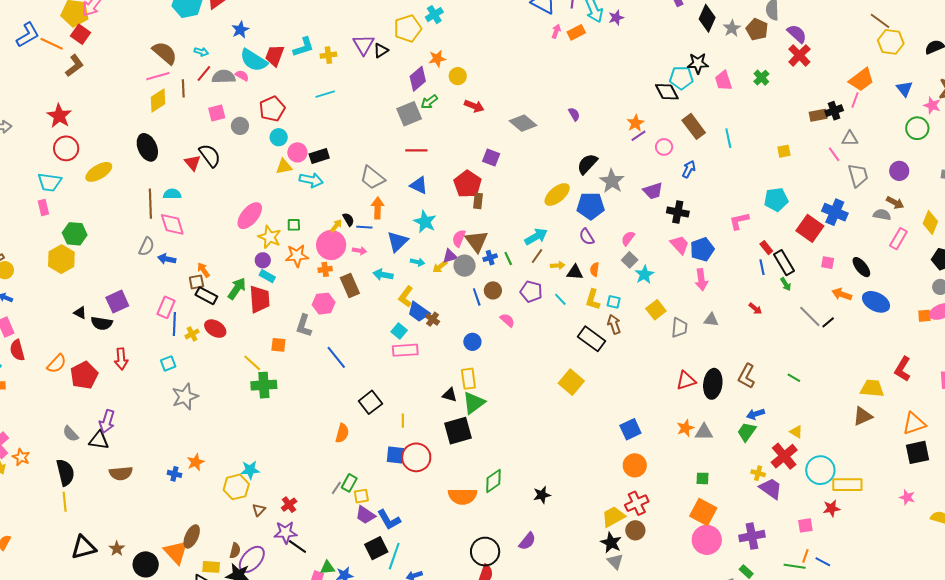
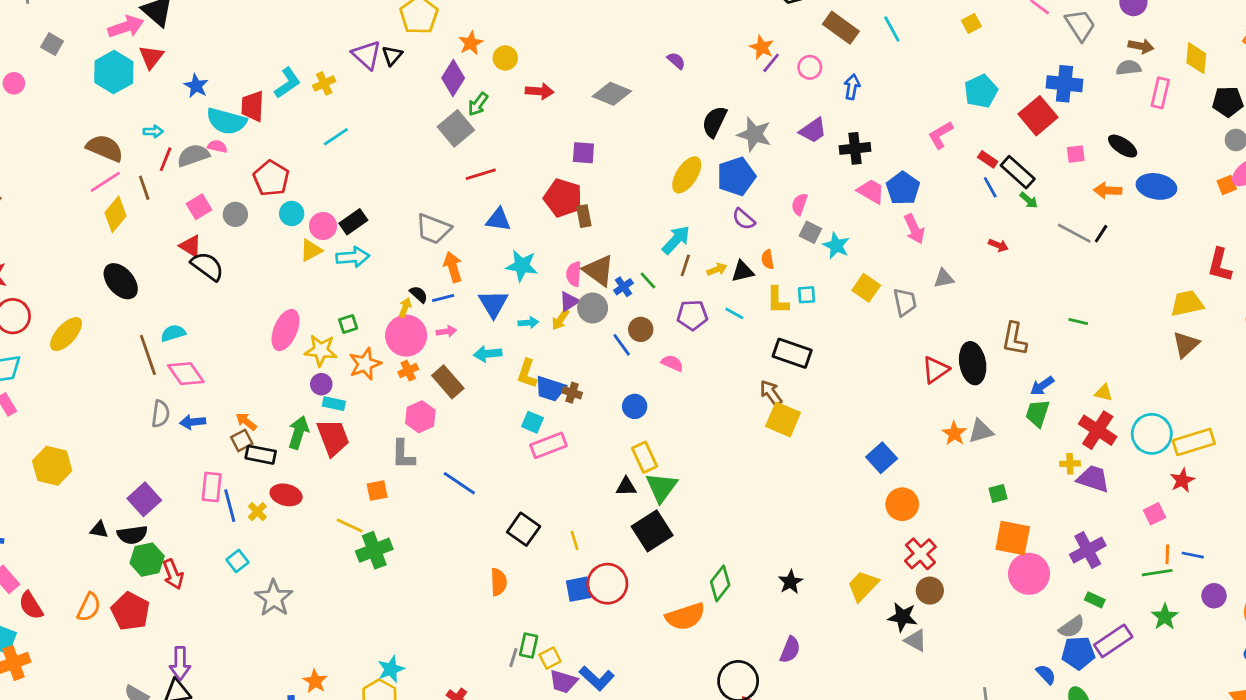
red triangle: (192, 163) -> (190, 246), moved
red square: (810, 228) -> (1038, 116), turned 32
green hexagon: (75, 234) -> (147, 560), moved
brown arrow: (614, 324) -> (771, 393), moved
yellow trapezoid: (613, 517) -> (863, 586), moved

